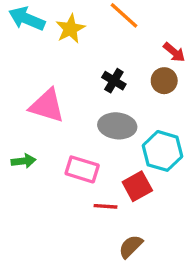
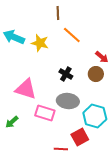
yellow star: (70, 29) -> (40, 43), turned -30
green arrow: (23, 161) -> (12, 122), turned 144
pink rectangle: (82, 169) -> (45, 113), moved

